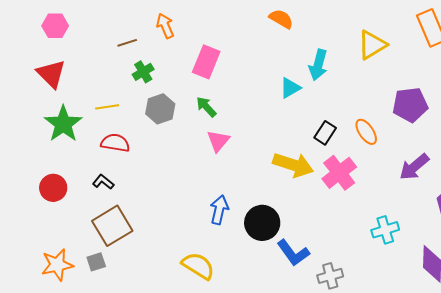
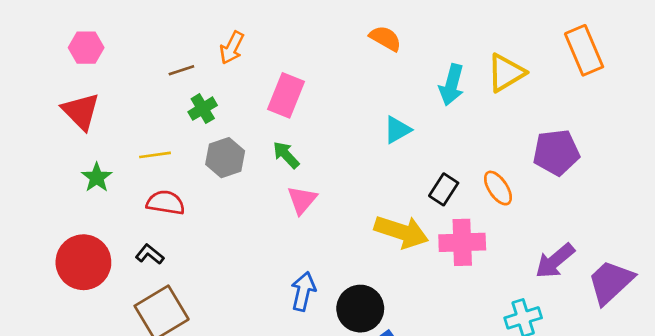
orange arrow: (165, 26) -> (232, 48), turned -130
cyan arrow: (318, 65) -> (452, 85), moved
green star: (63, 124) -> (97, 177), size x0.6
purple arrow: (414, 167) -> (555, 261), moved
pink cross: (339, 173) -> (462, 242), turned 36
red circle: (53, 188) -> (83, 262), size x1.5

